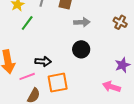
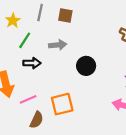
gray arrow: (82, 22) -> (58, 45), moved
black arrow: (43, 61) -> (32, 63), moved

